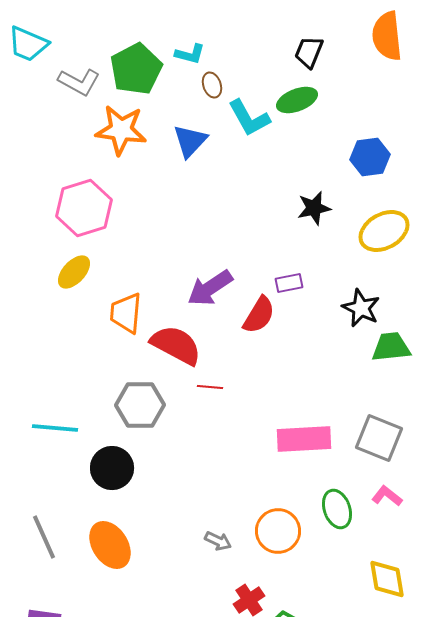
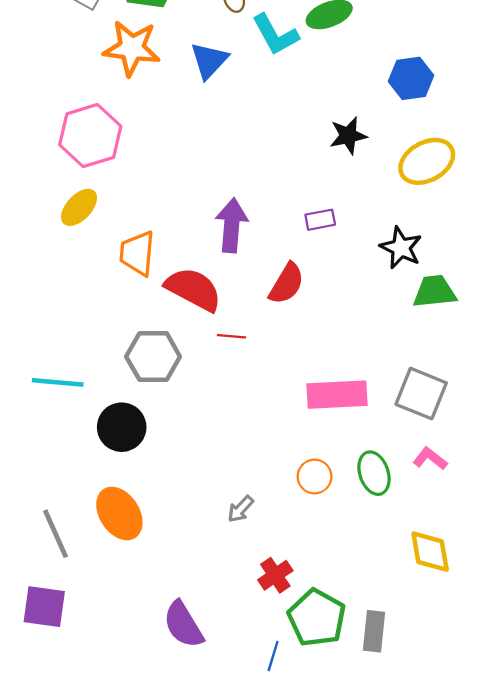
purple arrow: (210, 288) -> (232, 225), turned 129
red semicircle: (259, 315) -> (287, 284), moved
orange circle: (278, 531) -> (315, 477), moved, size x0.7
gray line: (44, 537) -> (55, 534), moved
gray arrow: (218, 541) -> (241, 509), turned 108

